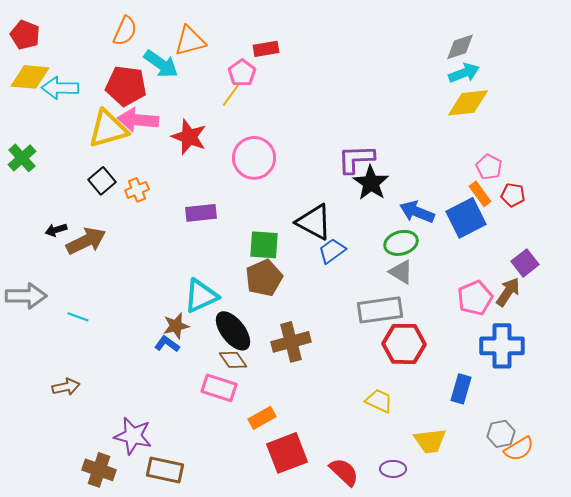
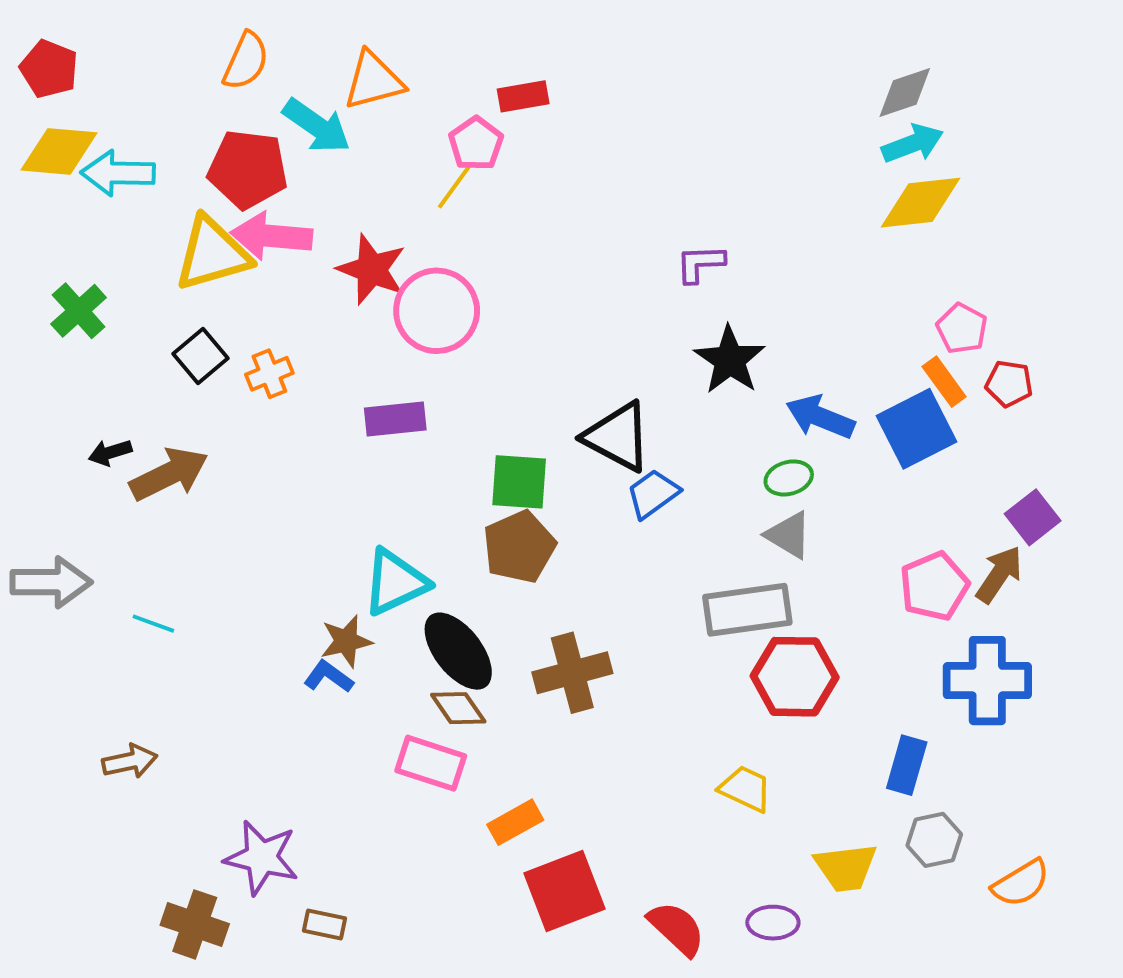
green cross: (22, 158) -> (79, 311), moved
pink circle: (254, 158) -> (437, 311), moved
purple L-shape: (356, 159) -> (700, 264), moved, size x0.7
green ellipse: (401, 243) -> (789, 478), size x0.7
gray hexagon: (501, 434) -> (934, 840), moved
brown rectangle: (165, 470) -> (324, 924), size x0.6

